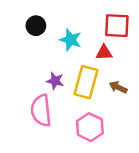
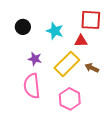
black circle: (36, 26) -> (23, 27), moved
purple star: (55, 81) -> (35, 59), moved
yellow rectangle: (86, 82) -> (67, 64), turned 30

